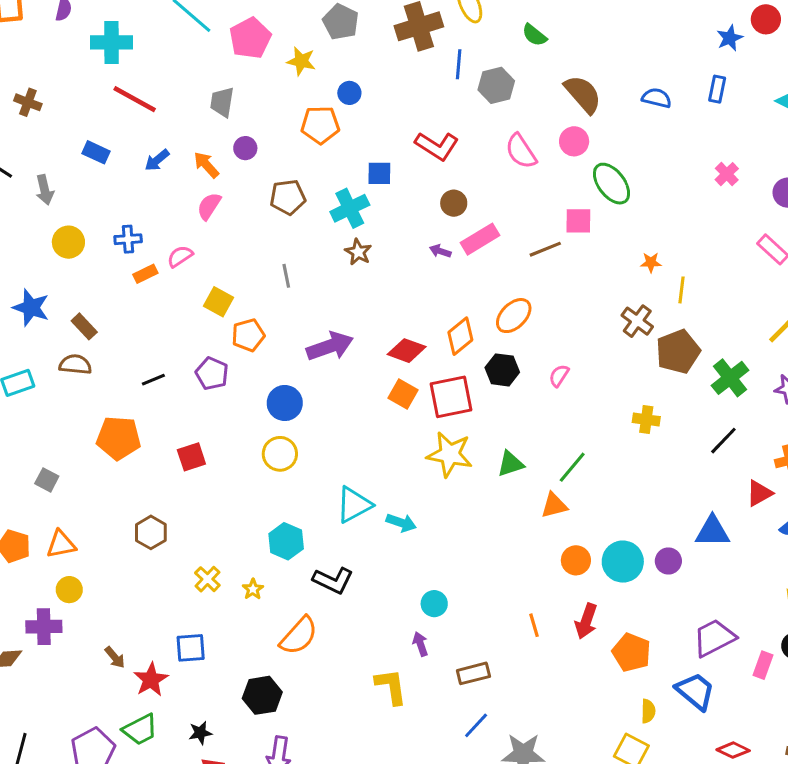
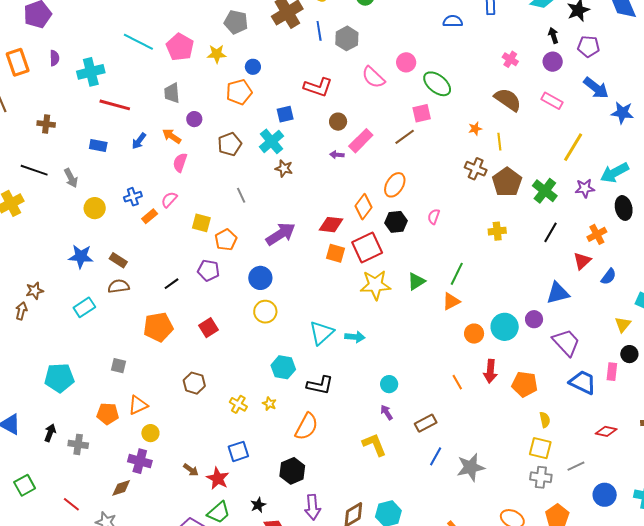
brown semicircle: (583, 94) -> (508, 100), moved
purple cross: (44, 627) -> (140, 461), turned 30
purple trapezoid: (714, 638) -> (566, 343), moved, turned 88
blue trapezoid: (695, 691) -> (583, 382), moved

